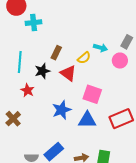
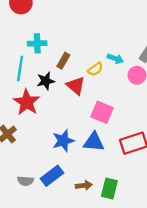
cyan cross: (34, 23) -> (37, 43), moved
red star: (27, 90) -> (27, 102), size x1.6
blue star: (62, 110) -> (63, 141), moved

